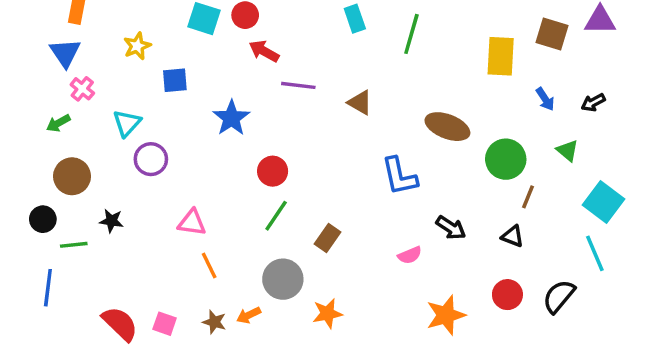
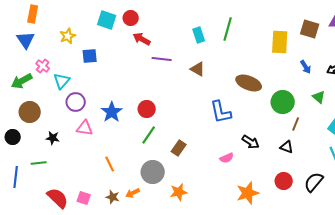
cyan rectangle: (355, 19) -> (199, 35), moved
pink cross: (82, 89) -> (43, 66), moved
blue star: (231, 118) -> (112, 112), moved
green arrow: (58, 123) -> (22, 81), size x1.5
pink triangle: (192, 223) -> (85, 128), moved
green line: (74, 245) -> (39, 163), moved

